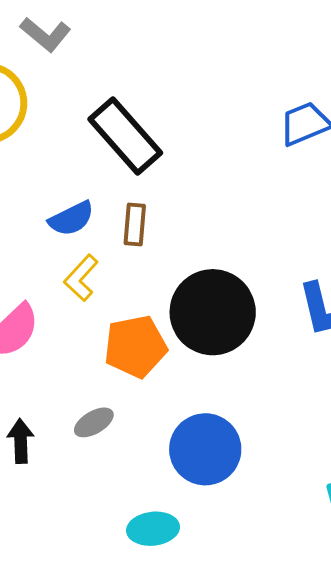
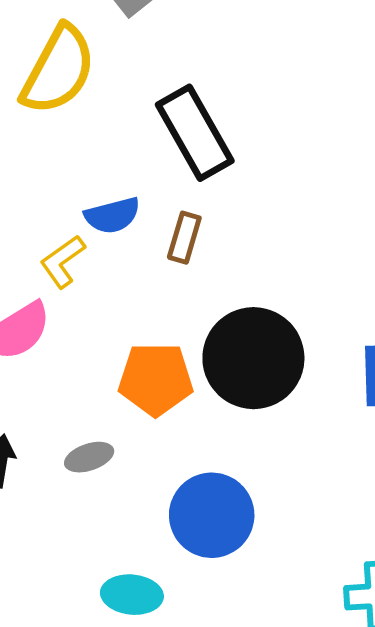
yellow L-shape: (81, 278) -> (63, 261), moved

